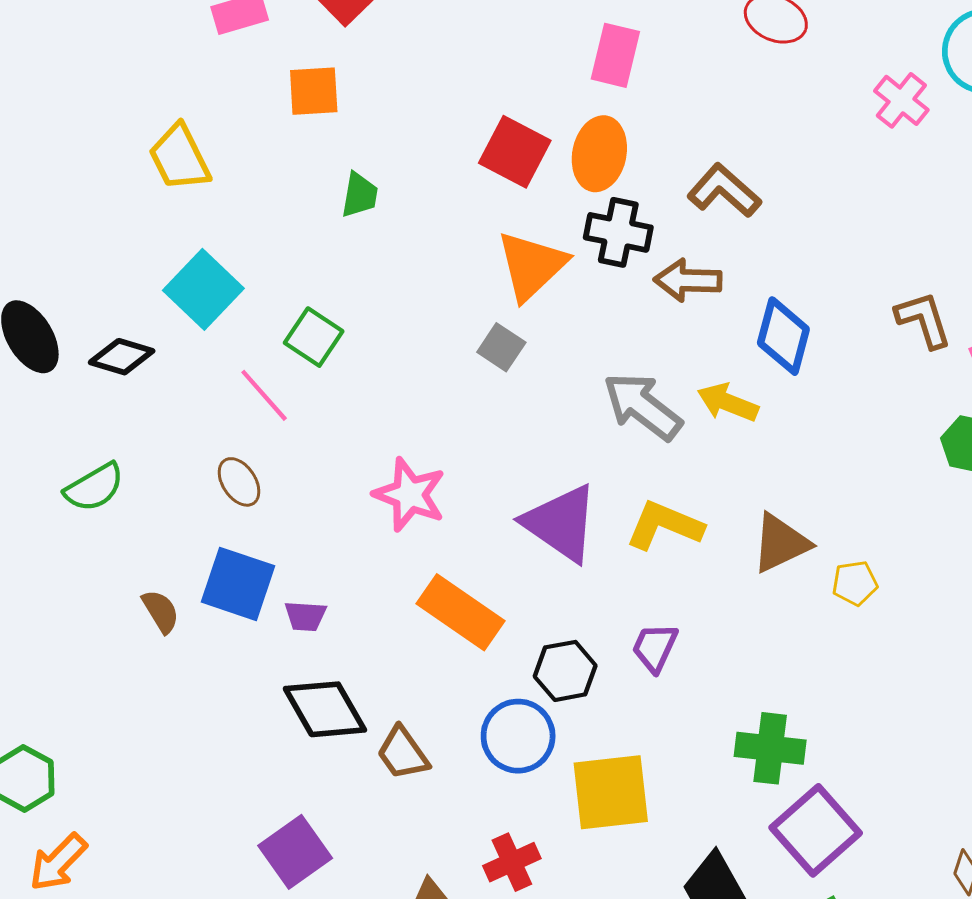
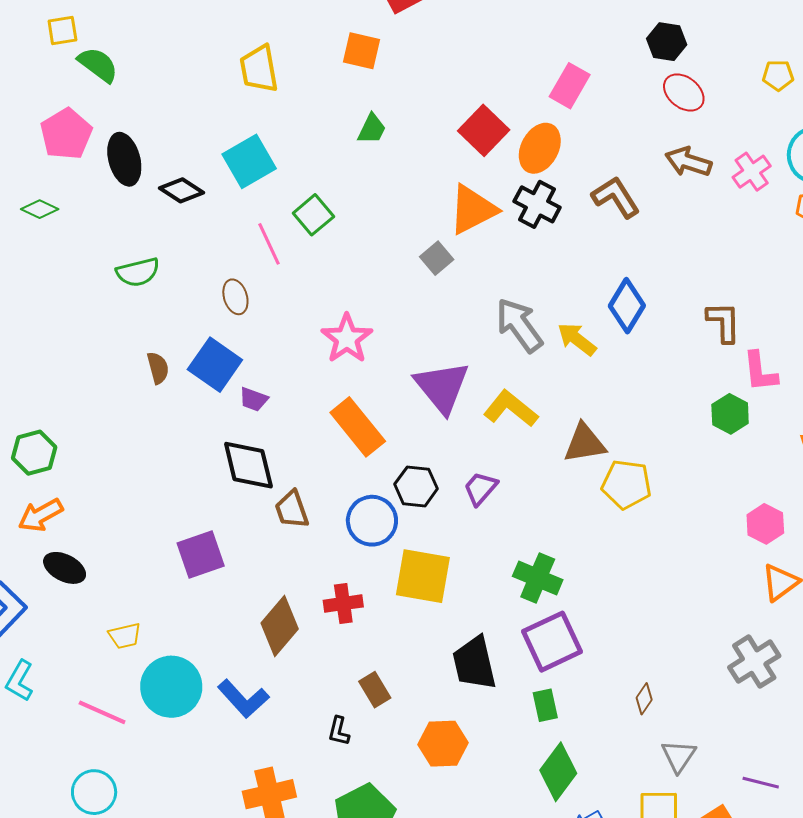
brown arrow: (688, 280) -> (688, 162), moved
yellow pentagon: (855, 583) -> (626, 484), size x1.6

